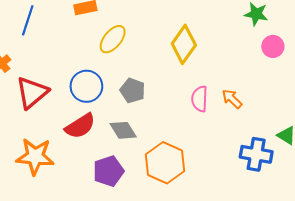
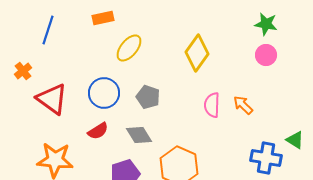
pink circle: (273, 46) -> (266, 55), moved
red triangle: (32, 93) -> (52, 99), turned -44
red semicircle: (80, 126) -> (98, 131), size x0.7

